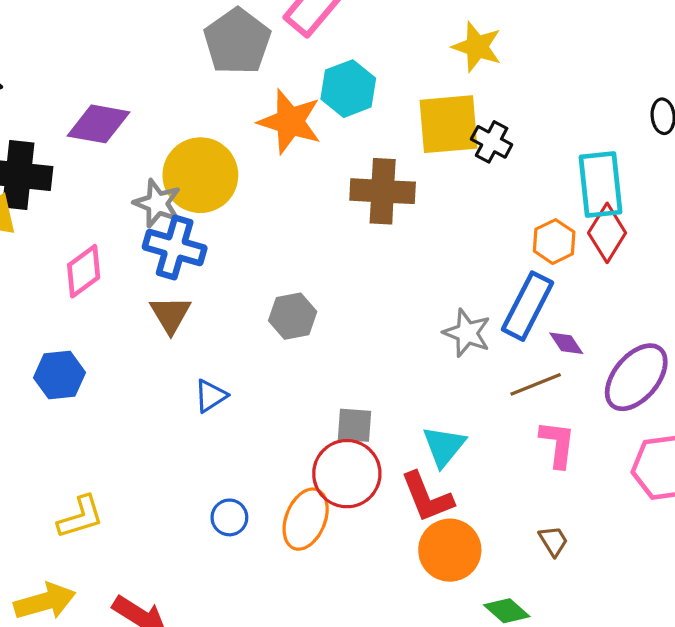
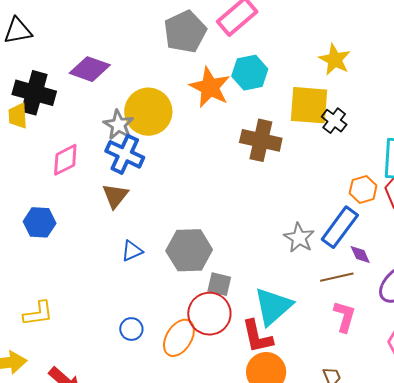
gray hexagon: (293, 316) -> (189, 250), moved, size x1.5
cyan triangle: (444, 446) -> (273, 306), size x1.4

